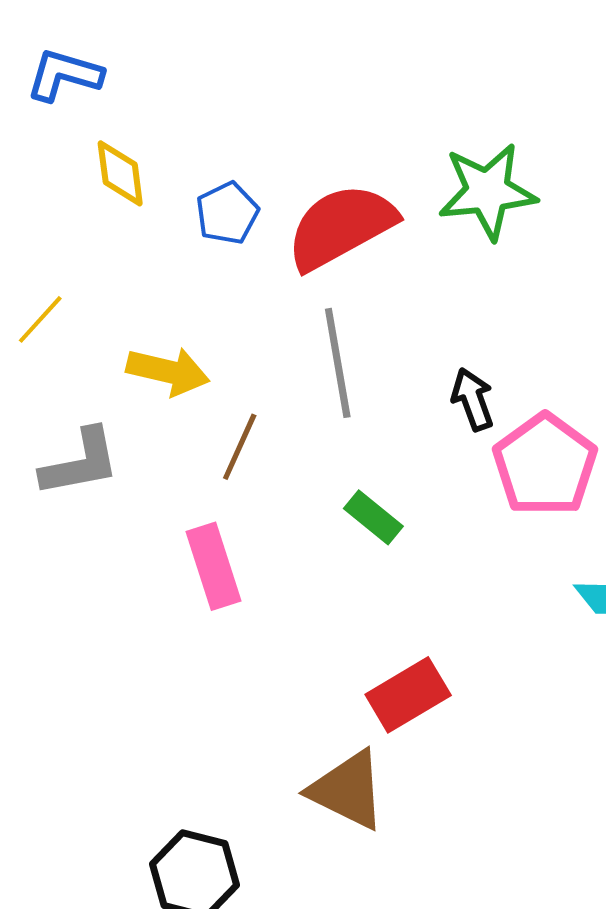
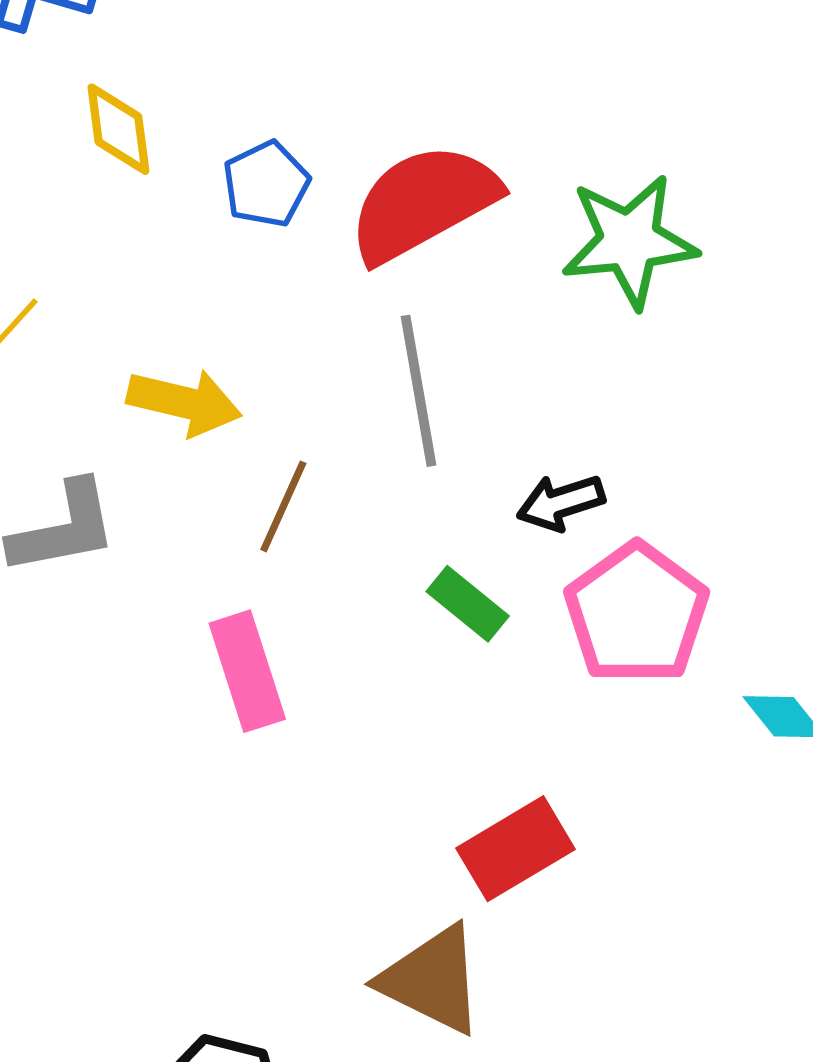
green star: (488, 191) -> (629, 241), moved
black arrow: (473, 399) -> (561, 503), moved, turned -88
pink pentagon: (545, 465) -> (637, 613), moved

